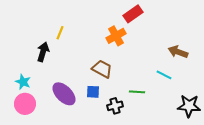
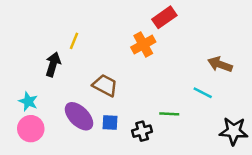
brown trapezoid: (102, 69) -> (105, 85), moved
blue square: (93, 92) -> (110, 122), moved

